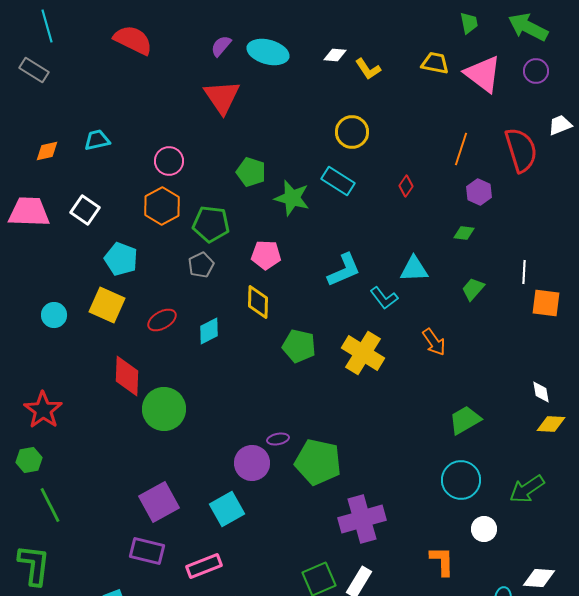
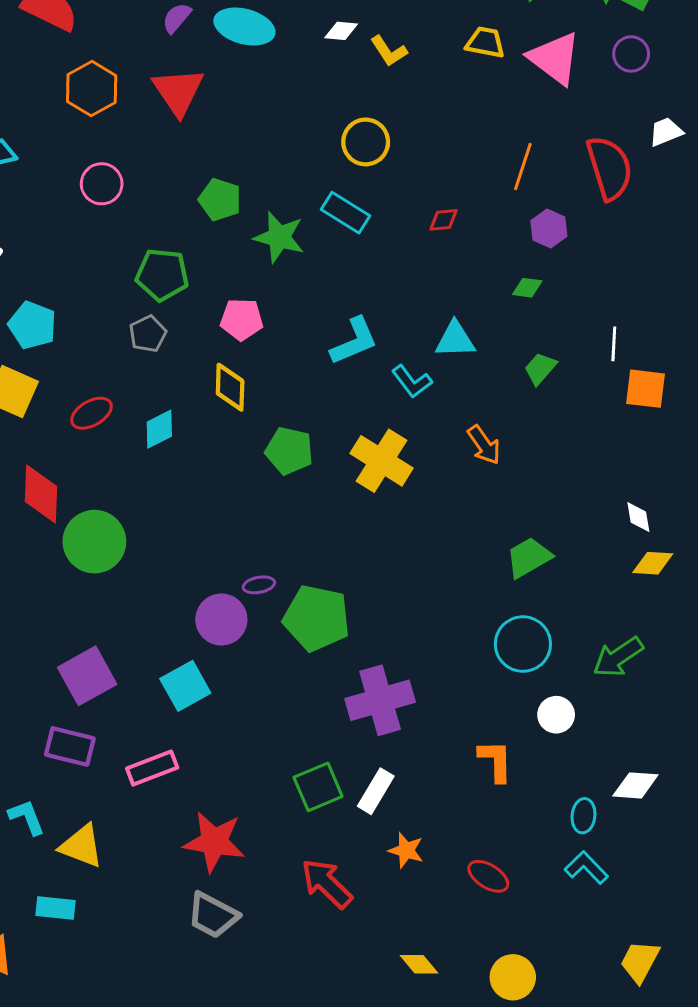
red diamond: (406, 186) -> (444, 220), turned 50
orange hexagon: (162, 206) -> (92, 89), moved

